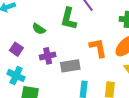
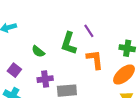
orange L-shape: (98, 48) -> (95, 60), moved

